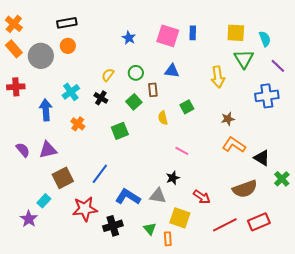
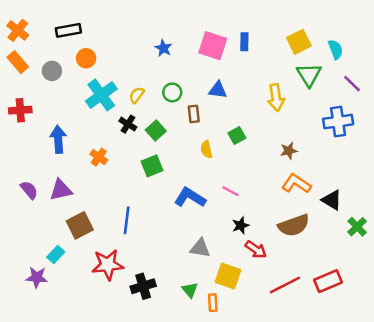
black rectangle: (67, 23) -> (68, 30), moved
yellow square: (236, 33) -> (299, 42), turned -30
gray circle: (41, 56) -> (52, 71), size x0.6
cyan cross: (71, 92) -> (101, 95), moved, size x1.4
green square: (134, 102) -> (156, 130), moved
blue line: (100, 174) -> (127, 220), turned -30
black star: (173, 178) -> (241, 225), moved
brown semicircle: (245, 189) -> (294, 225), moved
blue L-shape: (128, 197) -> (190, 198), moved
purple star: (29, 219) -> (37, 277), turned -30

